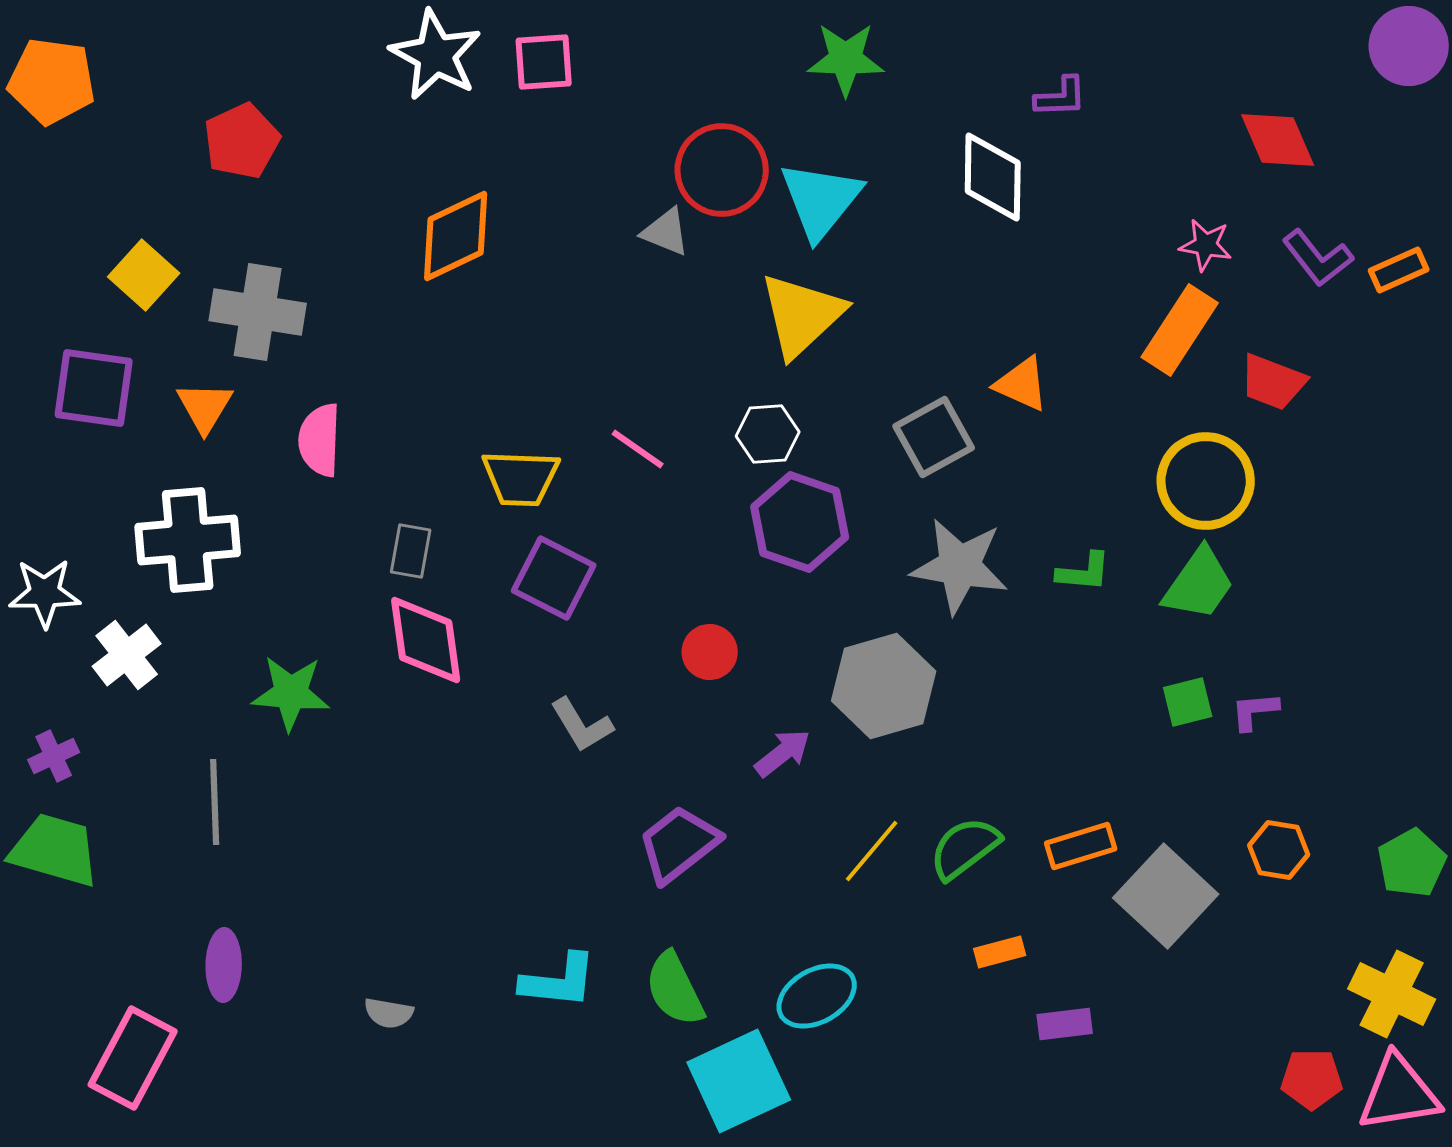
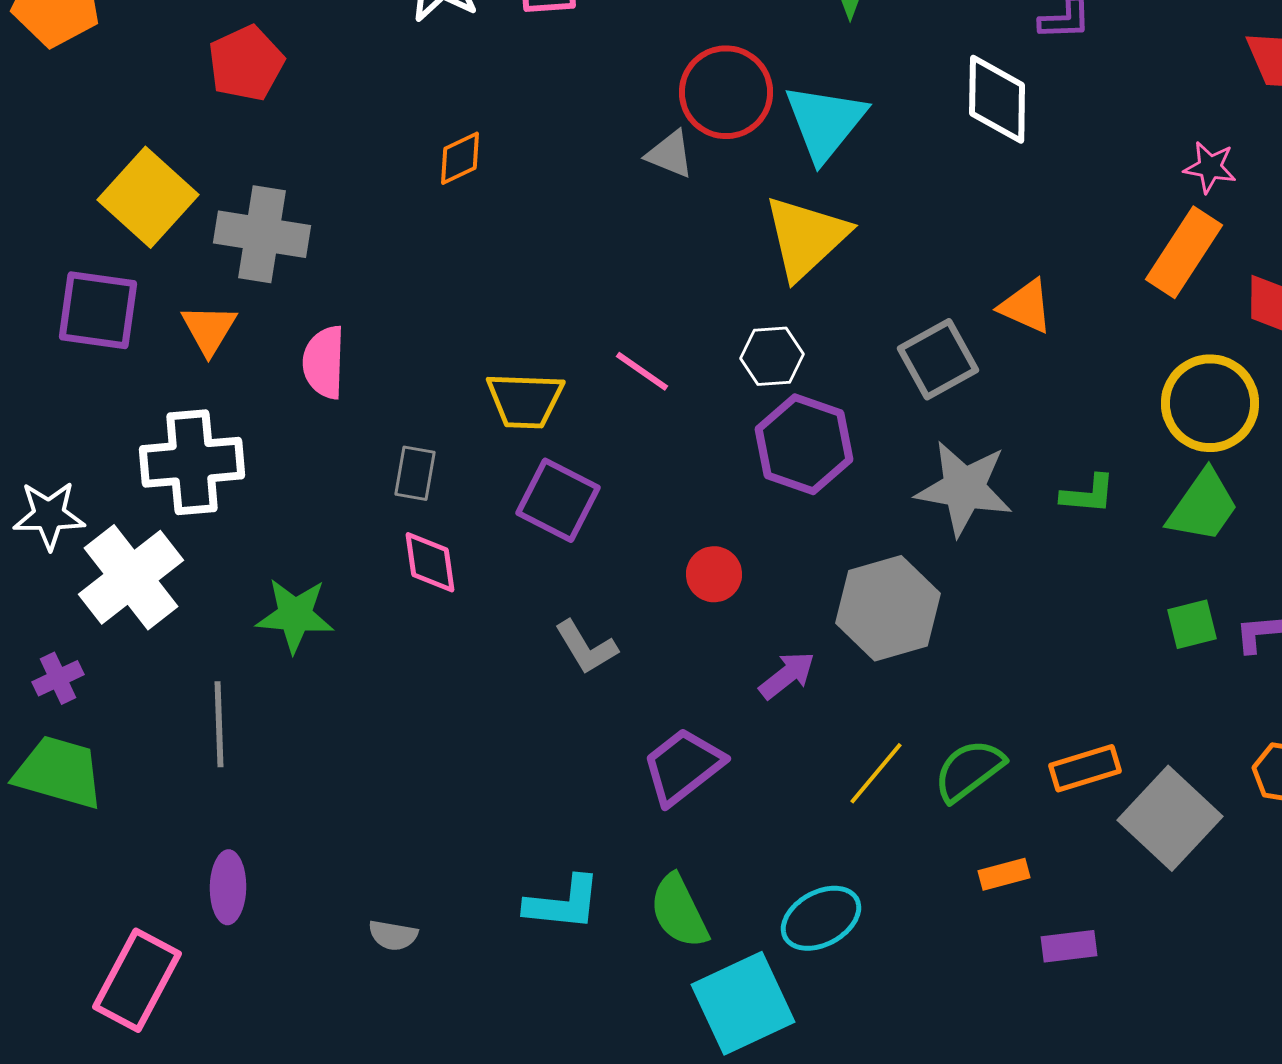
orange diamond: (456, 236) -> (460, 158), size x0.6
yellow square: (144, 275) -> (148, 197), size x1.4
pink diamond: (426, 640) -> (430, 562), size x0.7
white cross: (127, 655) -> (131, 577), size x1.5

